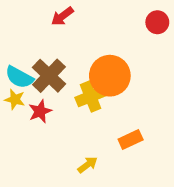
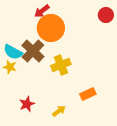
orange circle: (110, 76) -> (51, 28), moved
red star: (40, 111) -> (27, 104), moved

